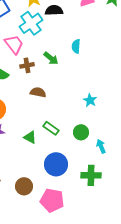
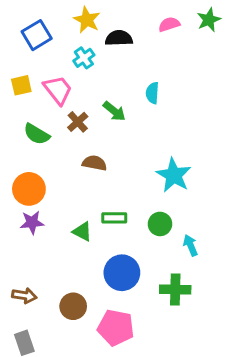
cyan cross: (31, 23) -> (84, 58), size x0.6
brown cross: (27, 65) -> (78, 122), turned -32
cyan star: (90, 100) -> (174, 175), size x1.6
green rectangle: (51, 128) -> (114, 218), turned -35

